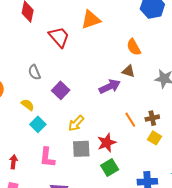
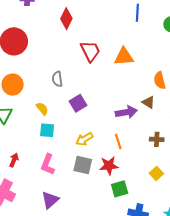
orange triangle: (91, 20) -> (124, 57), moved
brown cross: (152, 118) -> (157, 139), moved
orange line: (130, 120) -> (118, 141), moved
cyan square: (38, 124) -> (47, 130), turned 35
green square: (110, 167) -> (120, 189), moved

